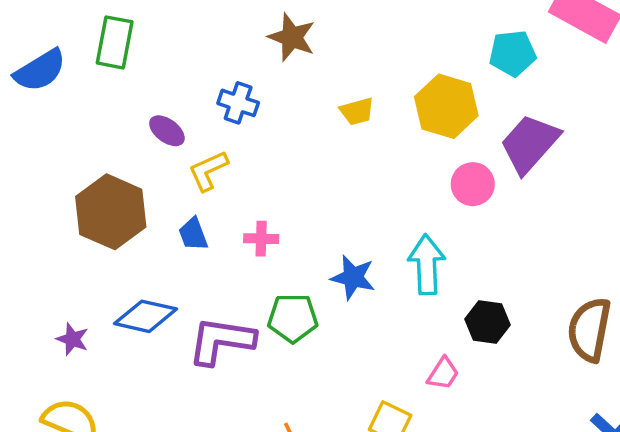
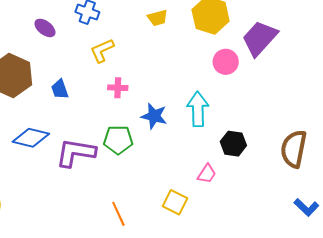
yellow L-shape: (208, 171) -> (102, 50), moved
pink cross: (261, 239) -> (118, 88), moved

